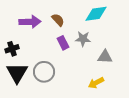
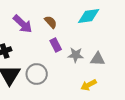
purple arrow: (30, 22) -> (23, 24), turned 45
gray star: (83, 39) -> (76, 55), moved

